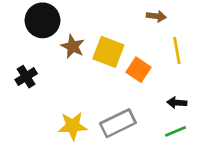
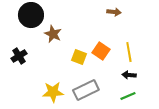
yellow line: (177, 51) -> (129, 52), moved
yellow square: (108, 52) -> (79, 57), moved, size x0.7

